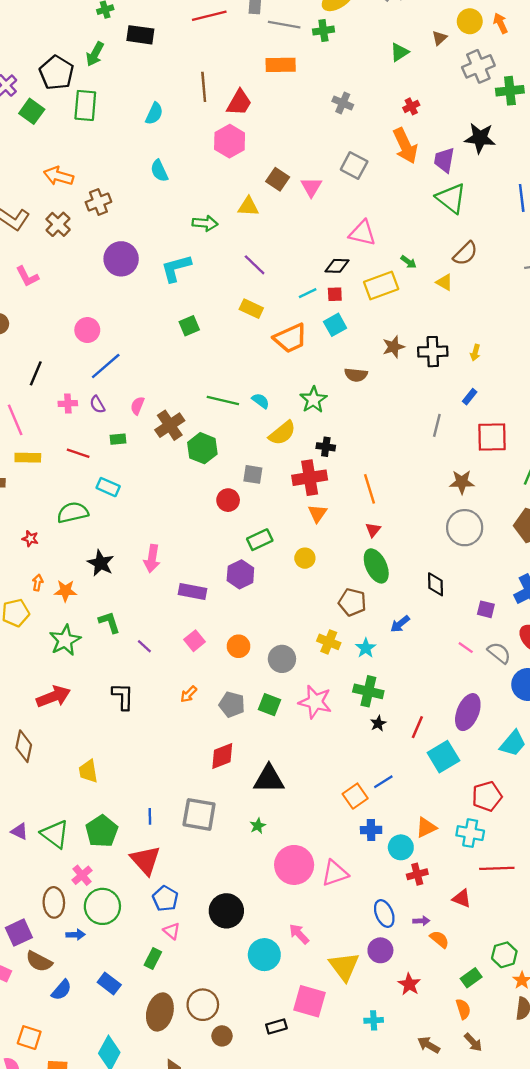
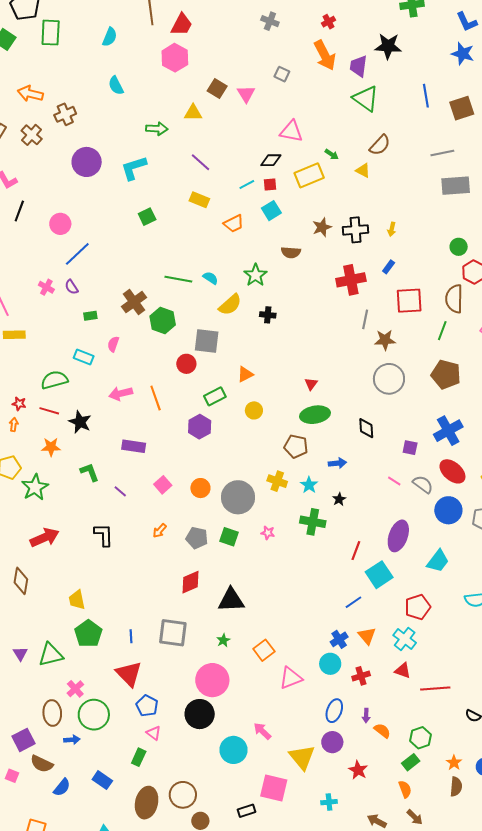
gray square: (354, 166) -> (282, 74), size x0.7
orange trapezoid: (290, 338) -> (234, 224), size x0.7
black line: (36, 373) -> (19, 211), moved
pink cross: (68, 404) -> (46, 287), turned 35
pink semicircle: (137, 406) -> (113, 344), moved
gray line: (437, 425) -> (365, 319), moved
red line: (78, 453) -> (49, 411), moved
gray square: (253, 474) -> (207, 341), size x1.5
red cross: (310, 478) -> (351, 280), moved
orange line: (369, 489) -> (156, 398), moved
orange triangle: (317, 513) -> (245, 374), moved, turned 30
pink arrow: (152, 559) -> (121, 394), moved, turned 70
green ellipse: (376, 566) -> (315, 415), turned -72
orange arrow: (38, 583) -> (14, 425), moved
purple rectangle: (193, 591) -> (134, 446), moved
blue arrow: (400, 624) -> (337, 463), turned -144
green star: (65, 640) -> (35, 487), moved
gray circle: (282, 659) -> (238, 497), size x1.4
pink star: (315, 702) -> (268, 533), size x0.5
black star: (378, 723) -> (339, 499), moved
blue line: (383, 782) -> (353, 602), moved
orange square: (355, 796) -> (264, 650), moved
orange triangle: (426, 828) -> (367, 636), turned -42
blue cross: (371, 830) -> (339, 639), moved, turned -30
purple triangle: (19, 831) -> (20, 654), turned 35
green pentagon: (102, 831) -> (88, 634), moved
cyan cross: (470, 833) -> (405, 639), turned 30
green triangle: (55, 834) -> (51, 655), turned -48
cyan circle: (401, 847) -> (330, 664), moved
pink circle: (294, 865) -> (212, 680), moved
red line: (497, 868) -> (435, 688), moved
red triangle: (462, 899) -> (403, 670), moved
blue ellipse: (384, 914) -> (334, 711), turned 45
purple arrow: (421, 921) -> (366, 716), turned 96
green hexagon: (504, 955) -> (420, 738), moved

